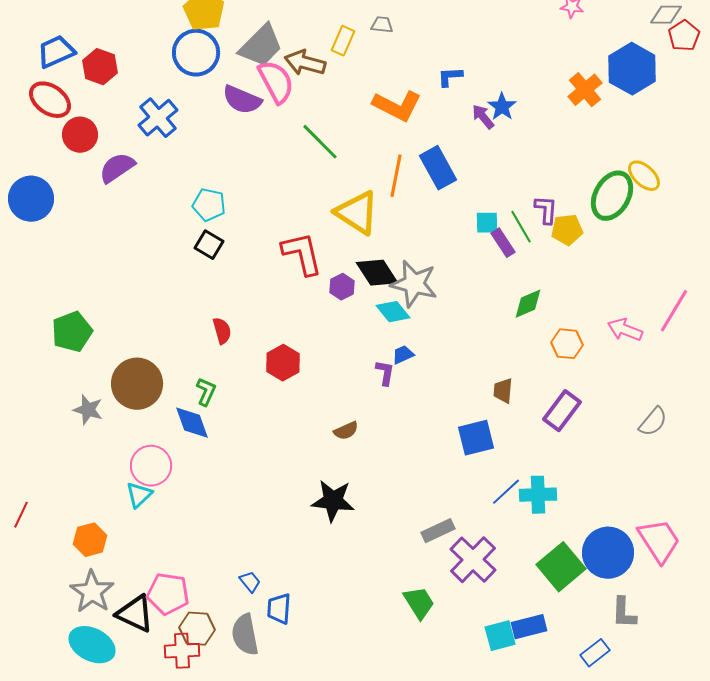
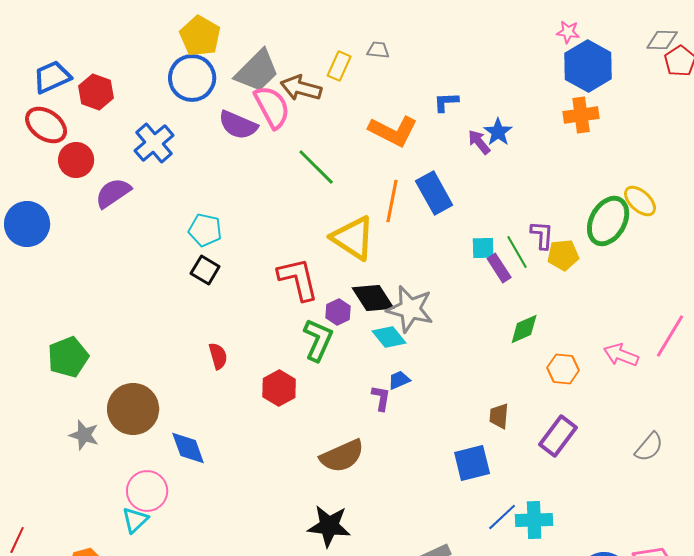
blue hexagon: (632, 69) -> (588, 66), moved
orange cross: (585, 90) -> (581, 115), turned 32
green L-shape: (206, 392) -> (318, 340), moved, size x1.5
brown semicircle: (346, 431) -> (342, 456), size x1.8

